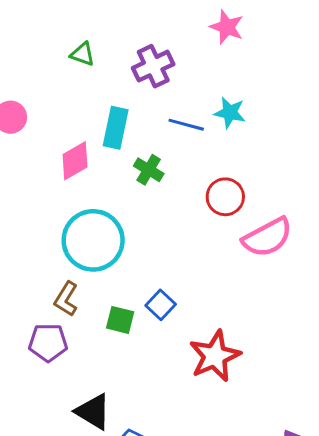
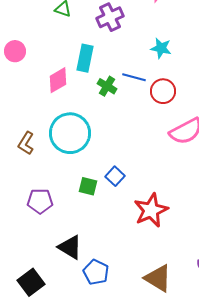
blue line: (186, 125) -> (134, 77), moved
red circle: (225, 197) -> (163, 91), moved
brown L-shape: (66, 299) -> (26, 143), moved

